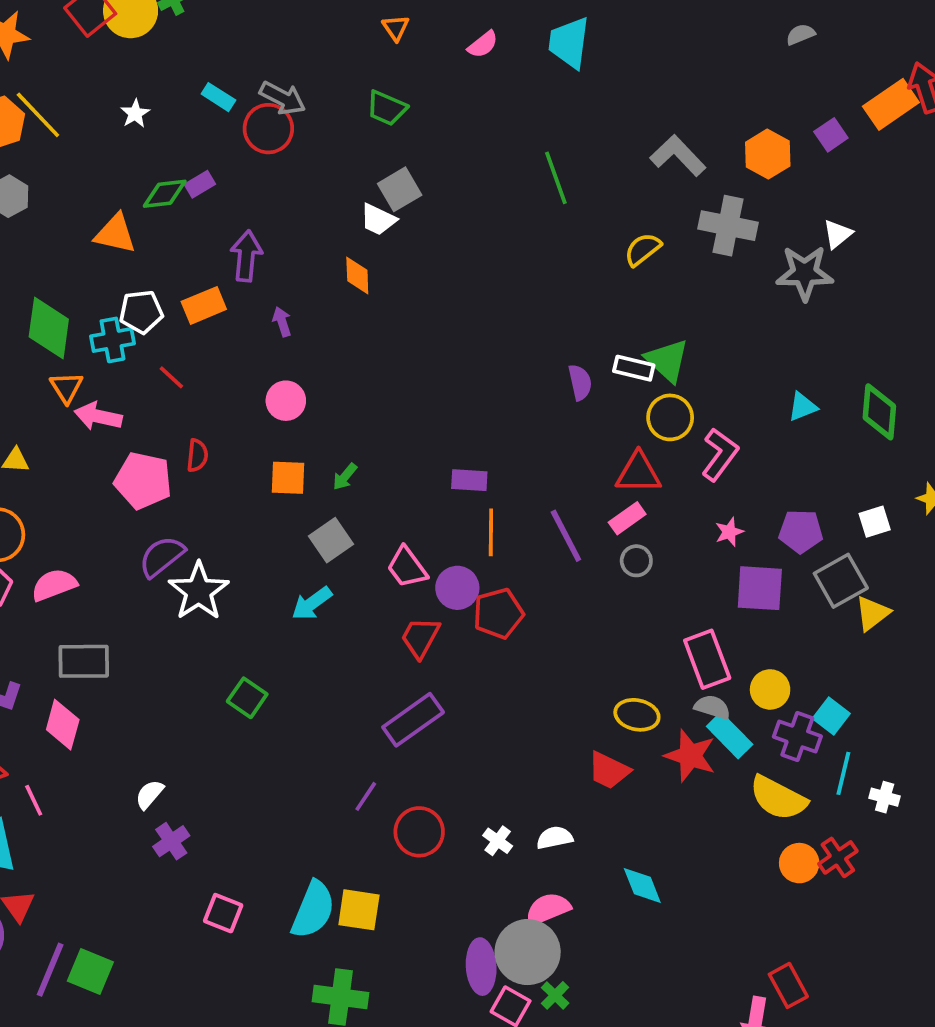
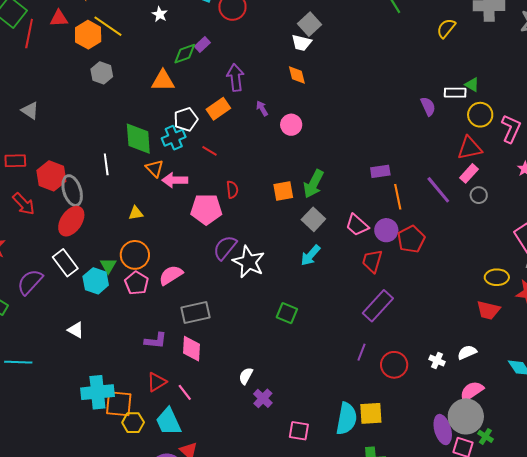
green triangle: (667, 360) -> (472, 85), size x0.6
pink circle: (286, 401) -> (291, 125), moved
green arrow: (345, 477) -> (313, 184), size x1.8

